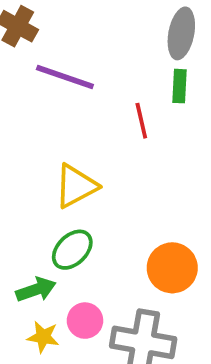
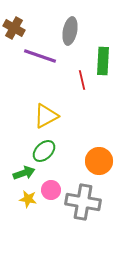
gray ellipse: (181, 33) -> (70, 31), moved
green rectangle: (179, 86) -> (103, 61), size x1.5

